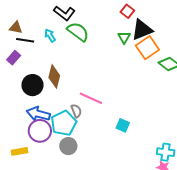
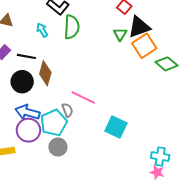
green semicircle: (78, 32) -> (72, 27), turned 55
black line: (25, 40) -> (26, 56), moved
cyan square: (123, 125) -> (116, 127), size x1.5

